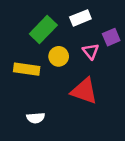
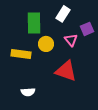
white rectangle: (80, 18) -> (63, 14), turned -35
green rectangle: (43, 29) -> (34, 23), turned -45

